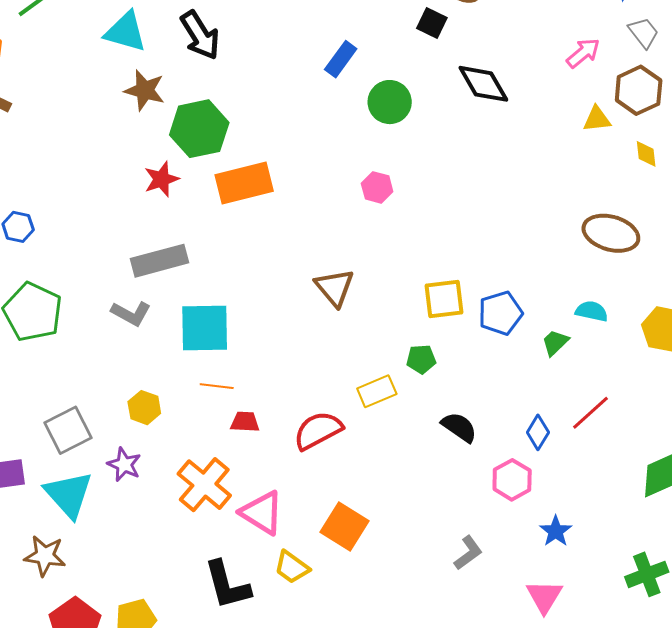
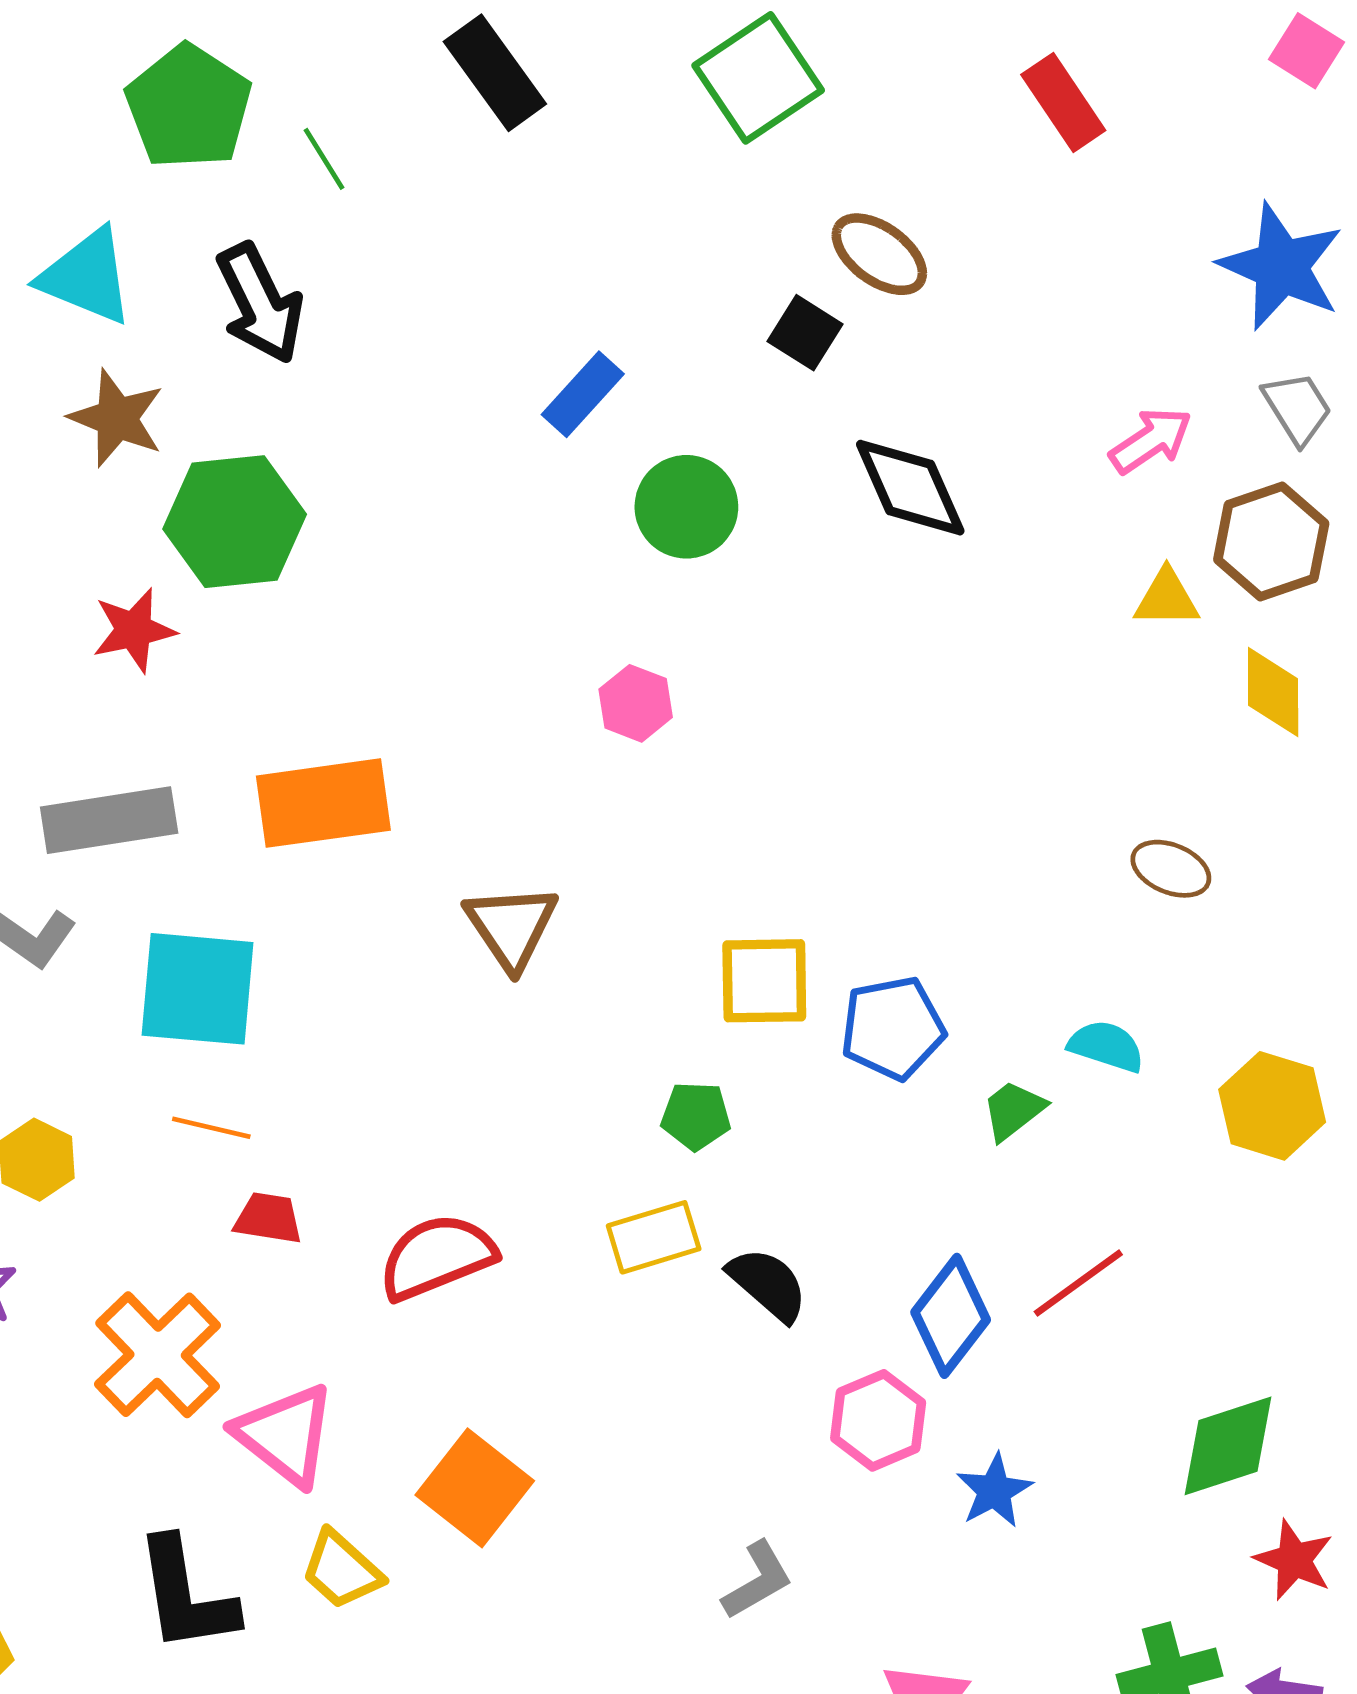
yellow diamond: (646, 154) -> (1273, 692), size x1.4
orange rectangle: (244, 183) -> (323, 803), moved
brown ellipse: (611, 233) -> (1171, 869), size x0.6
yellow rectangle: (377, 391) -> (654, 1237), moved
blue diamond: (538, 432) -> (951, 1316), size x1.4
blue star: (556, 531) -> (994, 1491), moved

